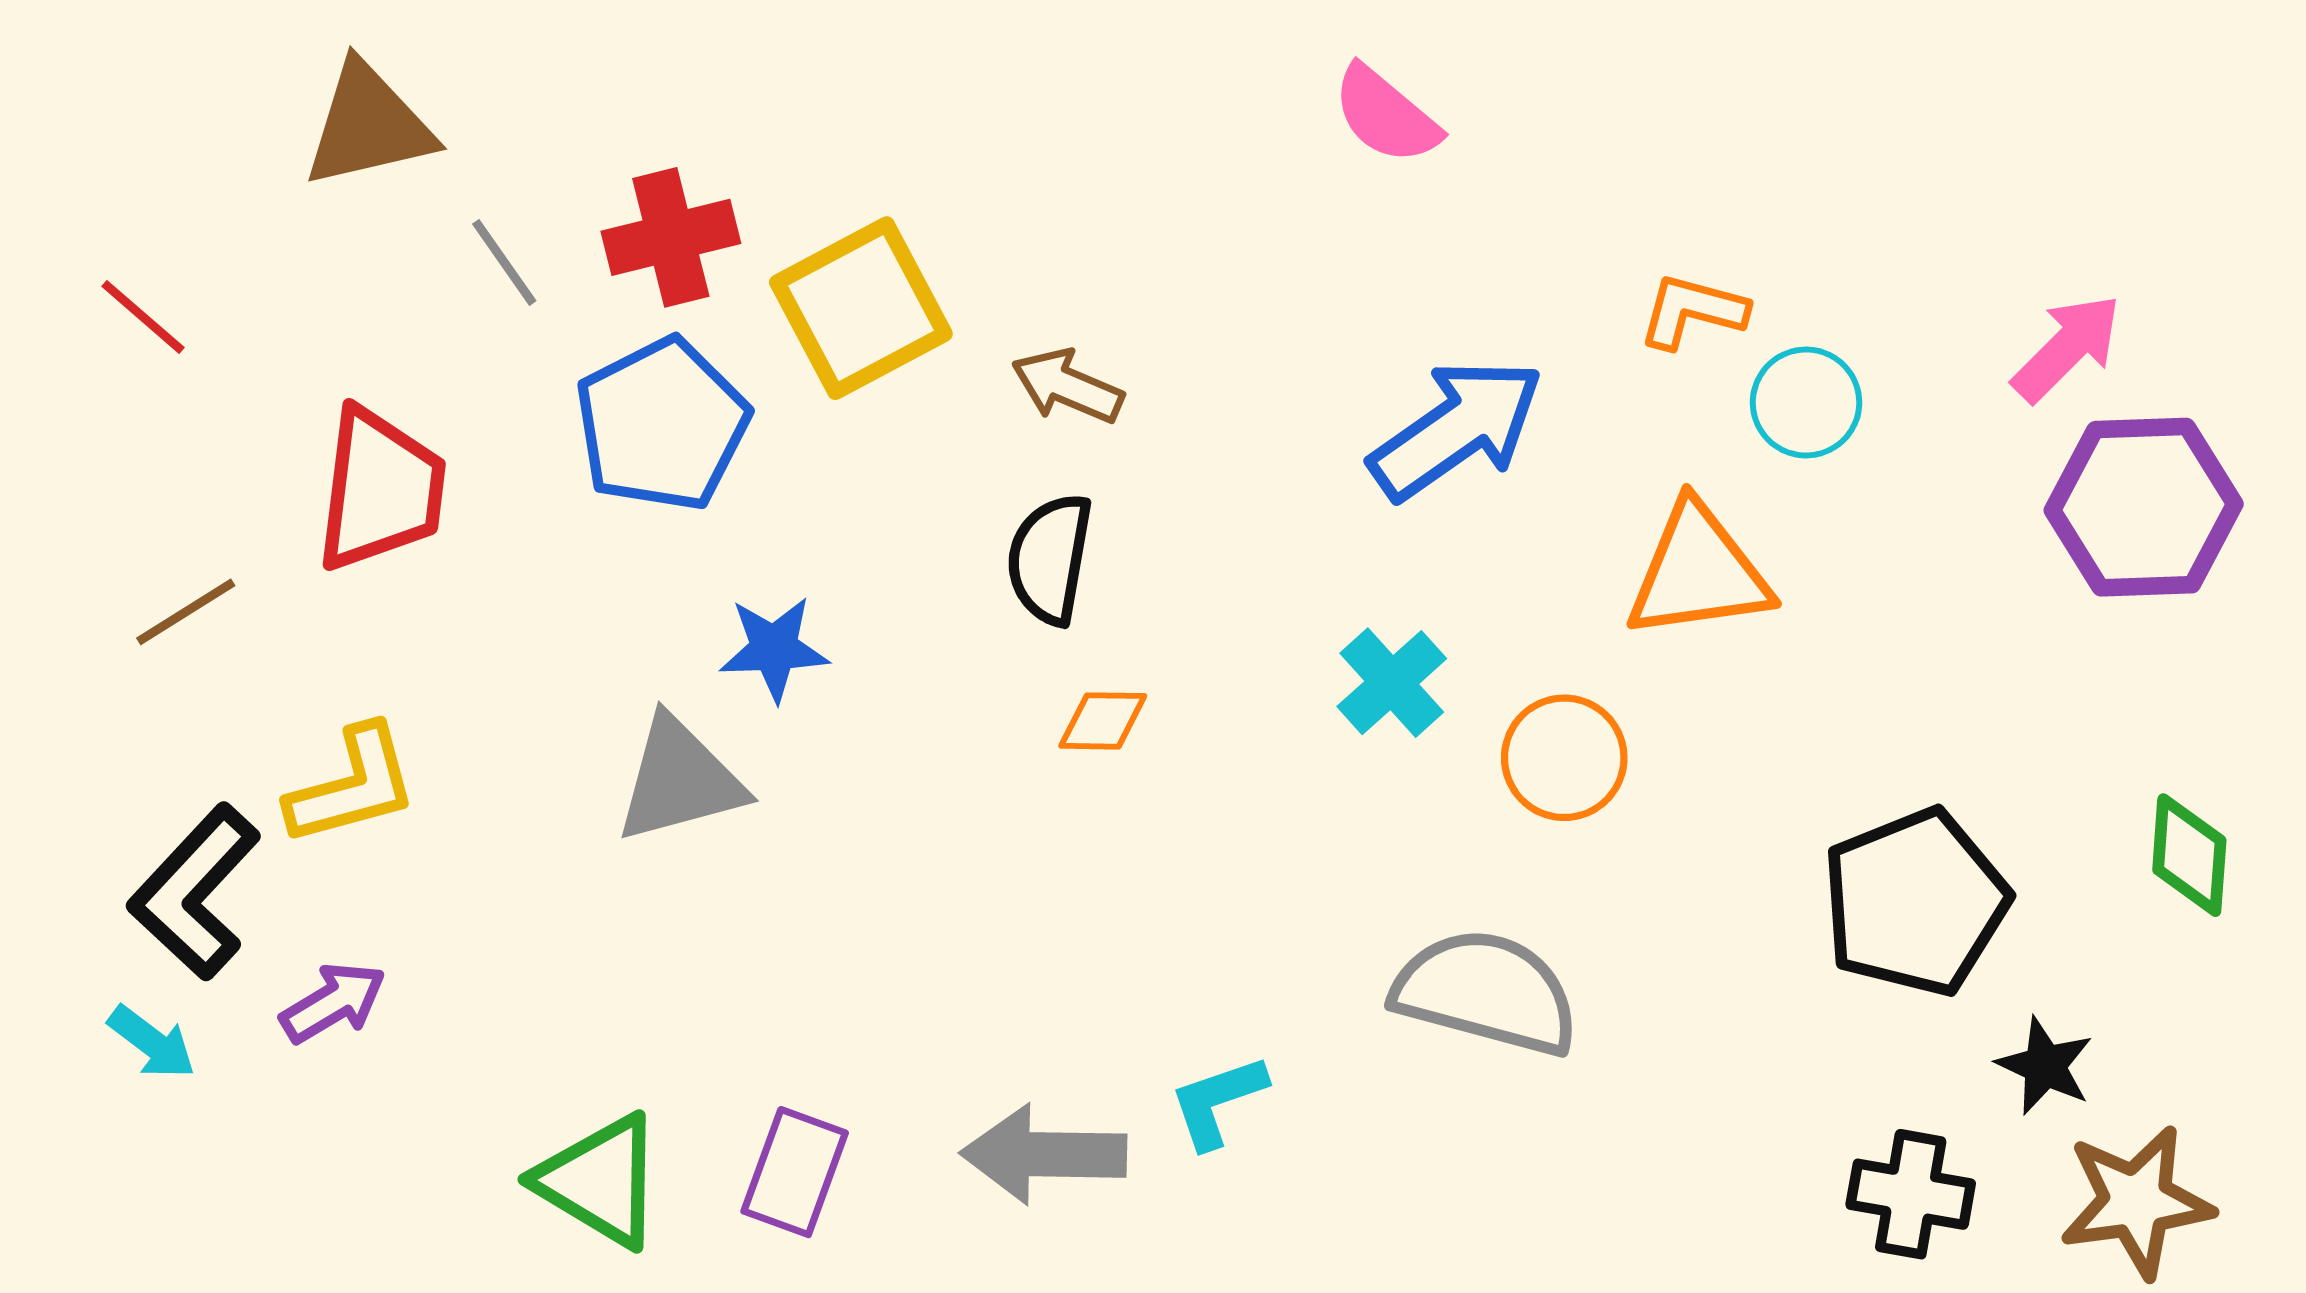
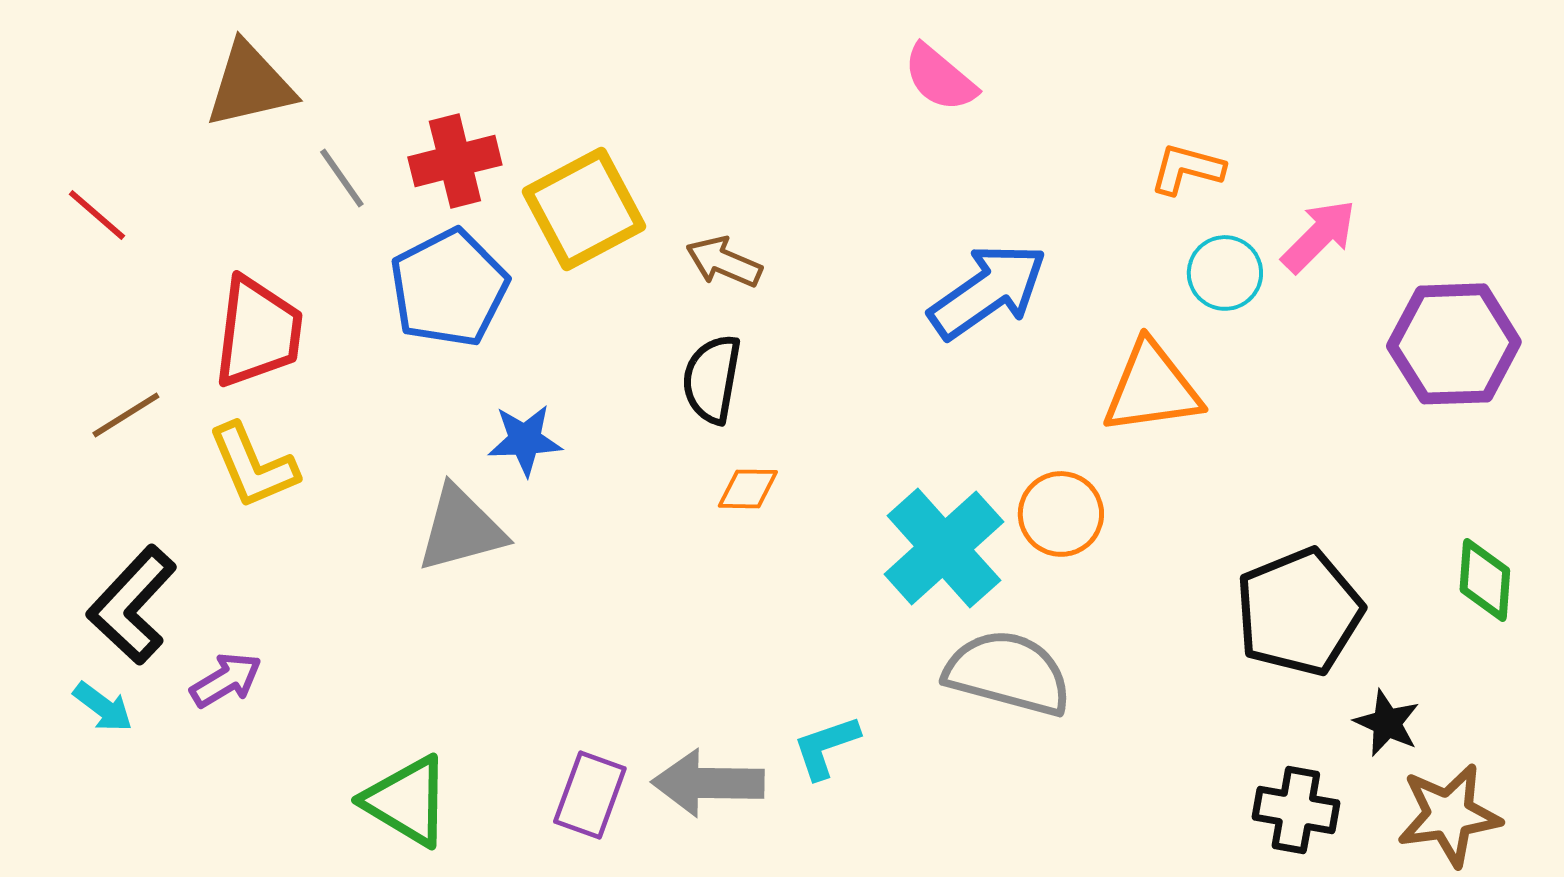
orange L-shape: (1692, 311) -> (1187, 169), moved
pink arrow: (2067, 348) -> (1319, 236), moved
cyan cross: (1392, 683) -> (944, 548), moved, size x1.6
yellow L-shape: (352, 786) -> (253, 466), moved, turned 82
purple rectangle: (795, 1172) -> (590, 795), moved

